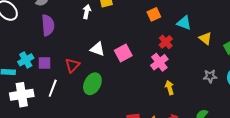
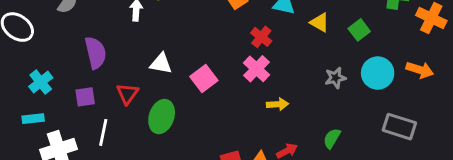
purple semicircle: (48, 25) -> (96, 53), moved
pink square: (123, 53) -> (204, 79), moved
cyan cross: (26, 60) -> (41, 82), moved
yellow arrow: (170, 88) -> (278, 104), turned 112

